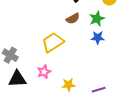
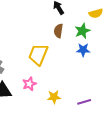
brown semicircle: (73, 19) -> (58, 31), turned 128
yellow trapezoid: (53, 42) -> (38, 55), turned -35

